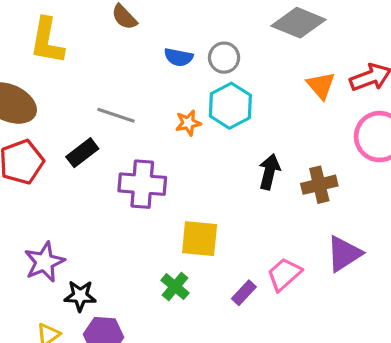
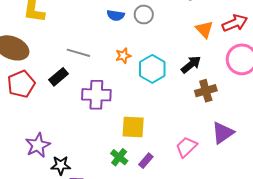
cyan hexagon: (230, 106) -> (152, 69), moved
black arrow: (269, 172) -> (191, 64), moved, turned 40
purple rectangle: (244, 293) -> (146, 161), moved

